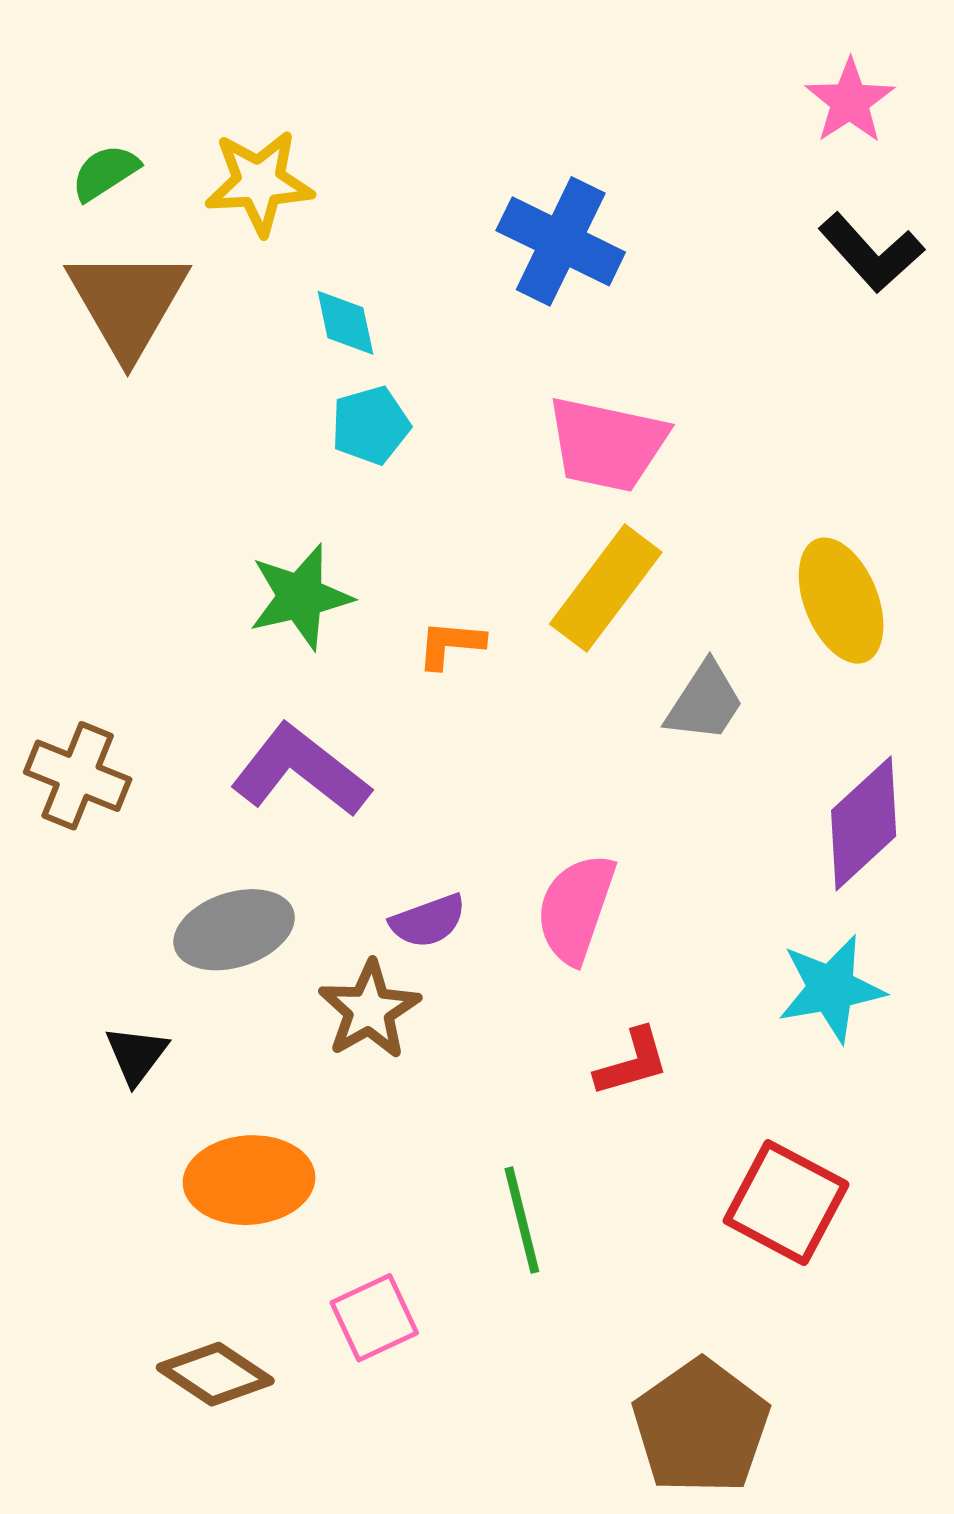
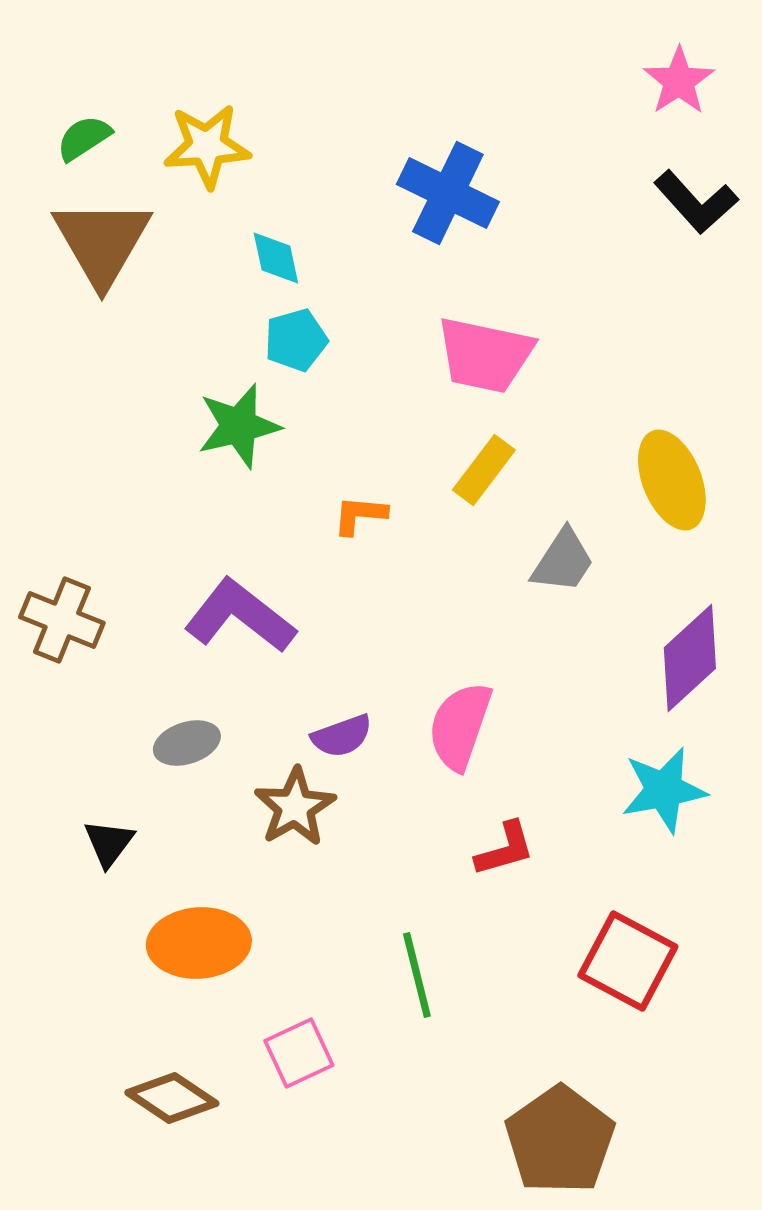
yellow rectangle: (606, 588) -> (484, 470), size x0.7
green star: (300, 597) -> (239, 426), moved
gray ellipse: (234, 930) -> (187, 743), size x0.7

